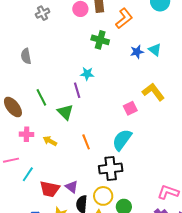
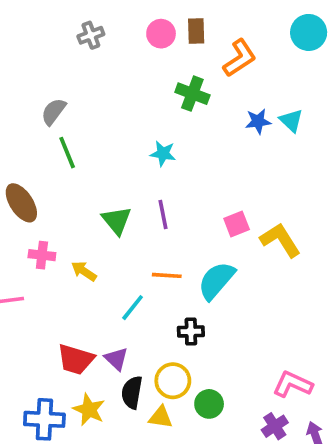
gray semicircle: (26, 56) -> (54, 112), turned 42
purple line: (77, 90) -> (163, 214), moved
yellow L-shape: (153, 92) -> (280, 240), moved
green line: (41, 97) -> (67, 153), moved
orange line: (86, 142) -> (167, 275), moved, turned -70
black cross: (111, 168) -> (191, 331), size x0.6
cyan line: (28, 174) -> (133, 308), moved

